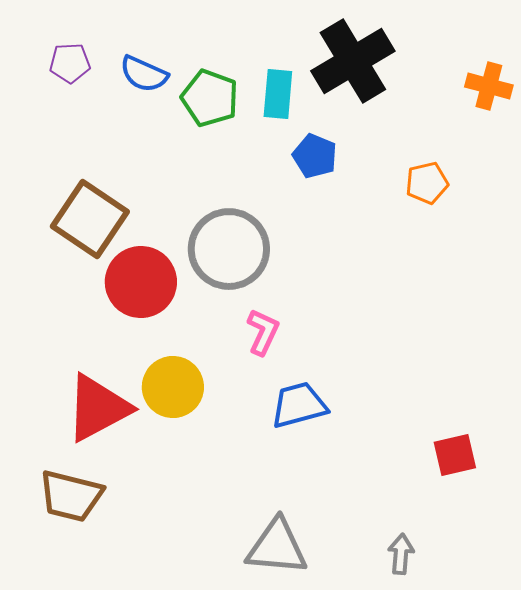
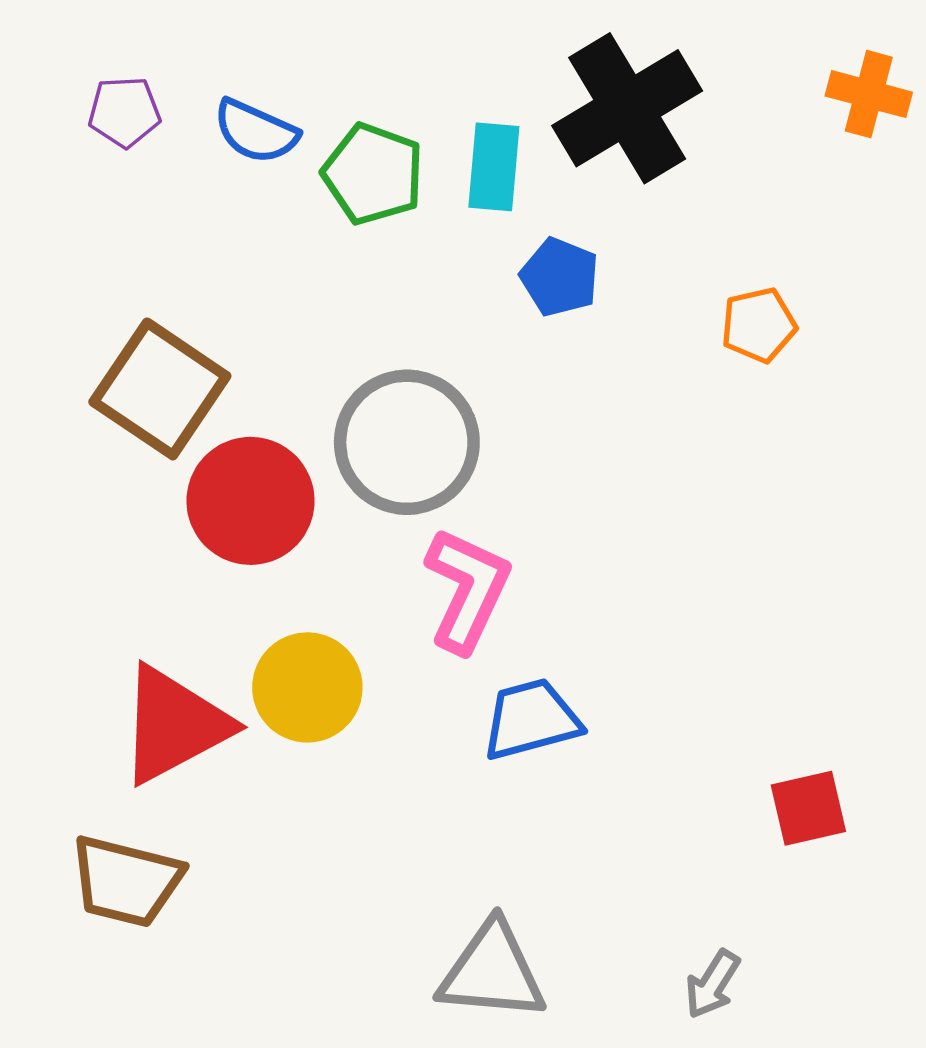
orange cross: (489, 86) -> (869, 94), moved
pink L-shape: (263, 332) -> (467, 590), size x1.5
gray arrow: (401, 554) -> (712, 984), turned -153

